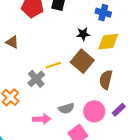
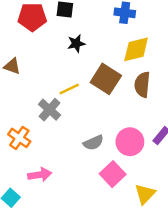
black star: (83, 34) -> (76, 44), moved
brown semicircle: (106, 80) -> (142, 85), moved
pink arrow: (42, 119) -> (40, 175), moved

